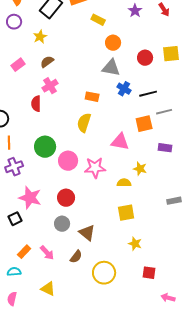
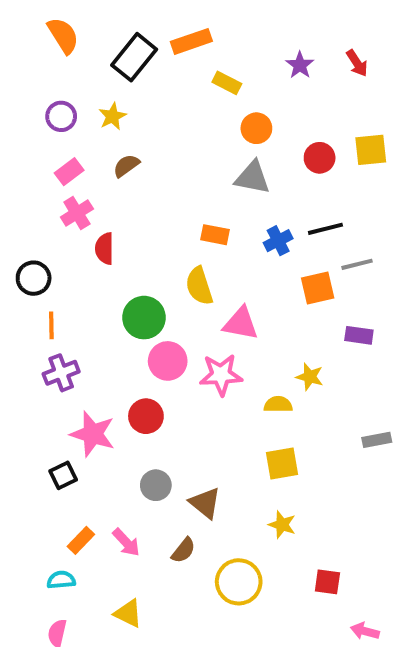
purple circle: (14, 22) -> (61, 116), moved
pink cross: (50, 86) -> (77, 213), moved
blue cross: (124, 89) -> (278, 241), moved, turned 32
yellow semicircle: (84, 123) -> (199, 286), turned -36
pink triangle: (120, 142) -> (241, 323), moved
green circle: (45, 147) -> (144, 318), moved
red circle: (66, 198) -> (146, 416), moved
yellow star: (135, 244) -> (282, 525), moved

